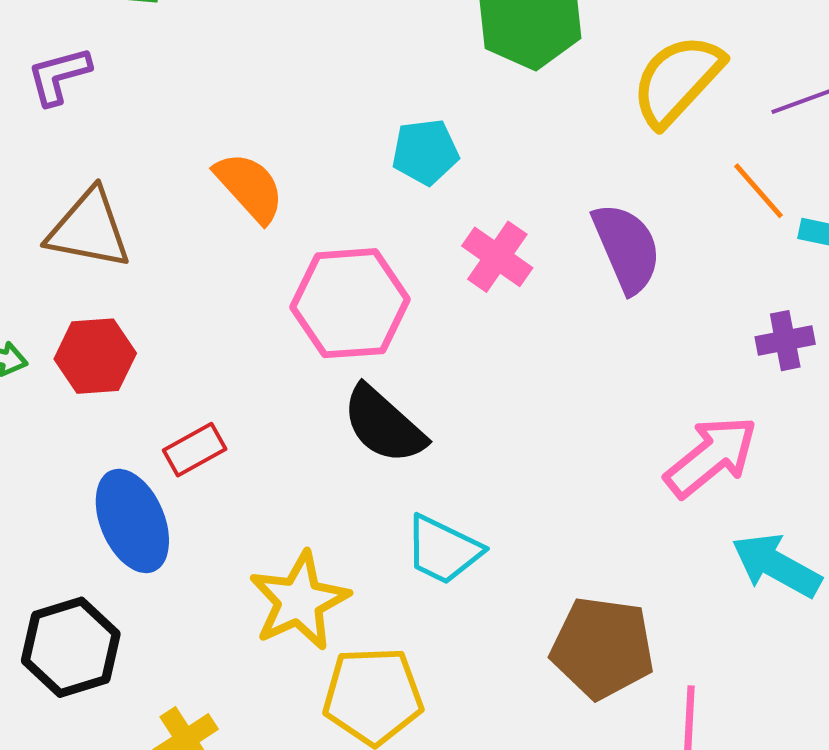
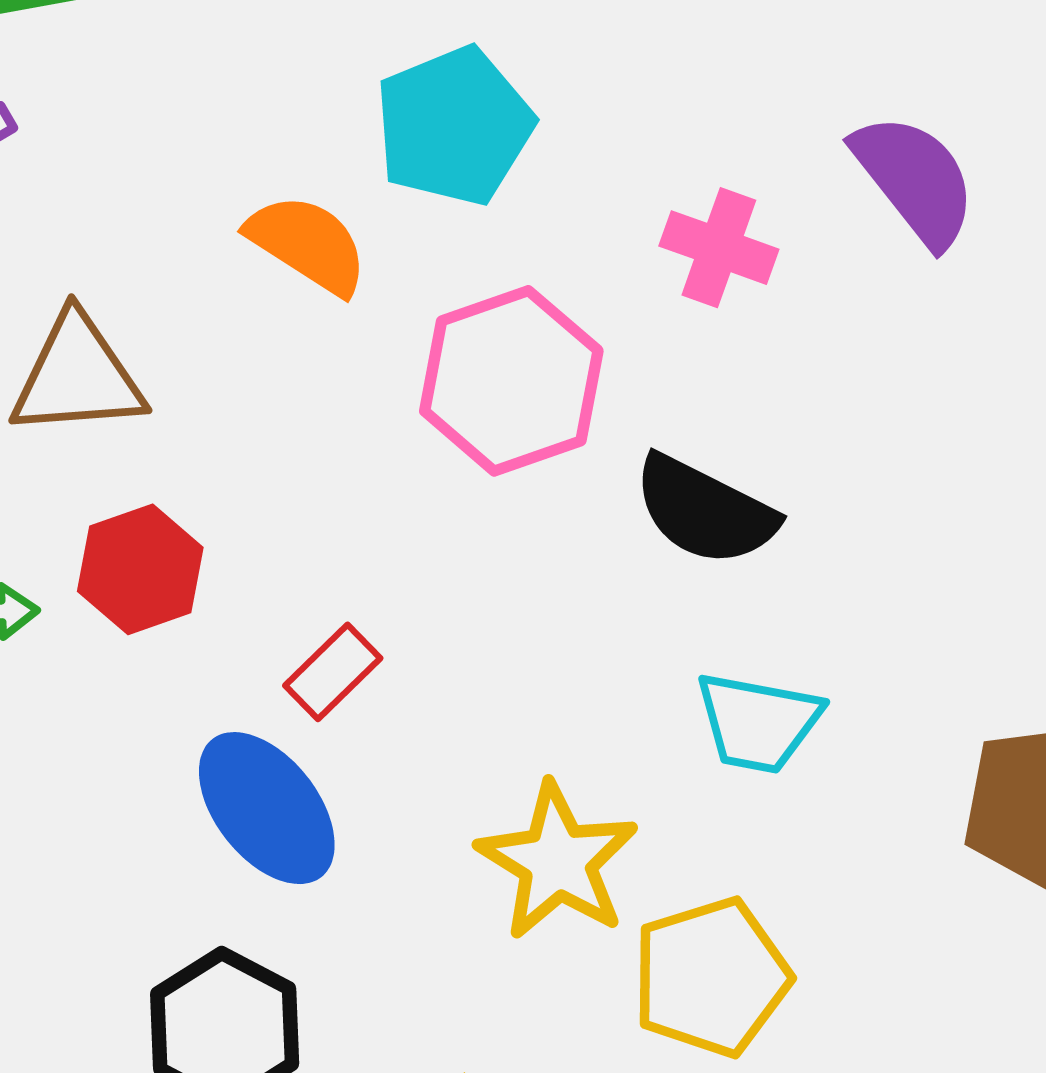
cyan pentagon: (425, 152) -> (454, 126), moved, size x1.5
black semicircle: (384, 425) -> (705, 511), moved

